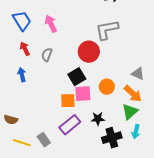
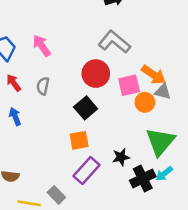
gray L-shape: (107, 30) -> (114, 42), turned 60
orange circle: (107, 87) -> (145, 102), moved
pink square: (83, 94) -> (129, 85), moved
orange arrow: (133, 94) -> (154, 75), moved
green triangle: (130, 112) -> (160, 142), size x1.4
cyan arrow: (136, 132) -> (164, 174), moved, turned 48

